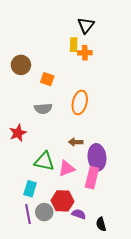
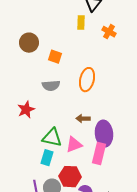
orange cross: (85, 53) -> (109, 32), moved, turned 32
cyan rectangle: (30, 189) -> (47, 158), moved

